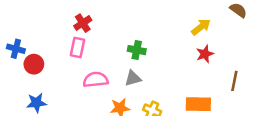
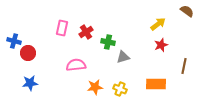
red cross: (83, 23) -> (86, 32), moved
pink rectangle: (78, 47) -> (62, 28), moved
gray triangle: (133, 78) -> (123, 57), moved

